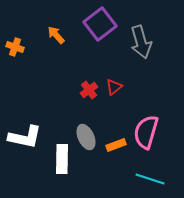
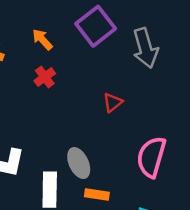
red cross: (89, 90) -> (45, 77), moved
orange rectangle: (116, 145) -> (97, 194), moved, turned 30

